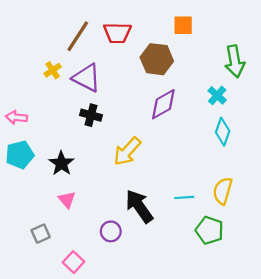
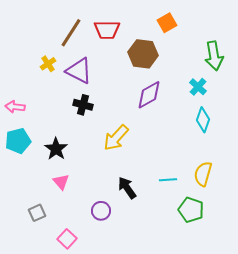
orange square: (183, 25) -> (167, 23), turned -30
black arrow: (139, 206) -> (127, 188), size x0.7

